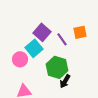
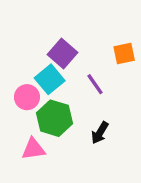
purple line: (62, 39) -> (95, 84), moved
green hexagon: (57, 67) -> (54, 118), moved

